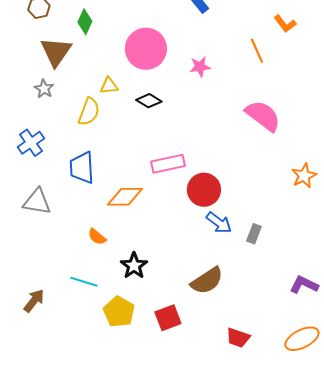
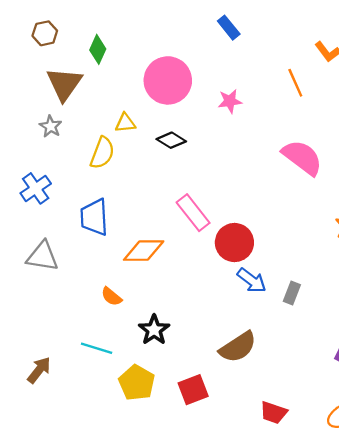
pink rectangle: (168, 164) -> (193, 213), turned 64

